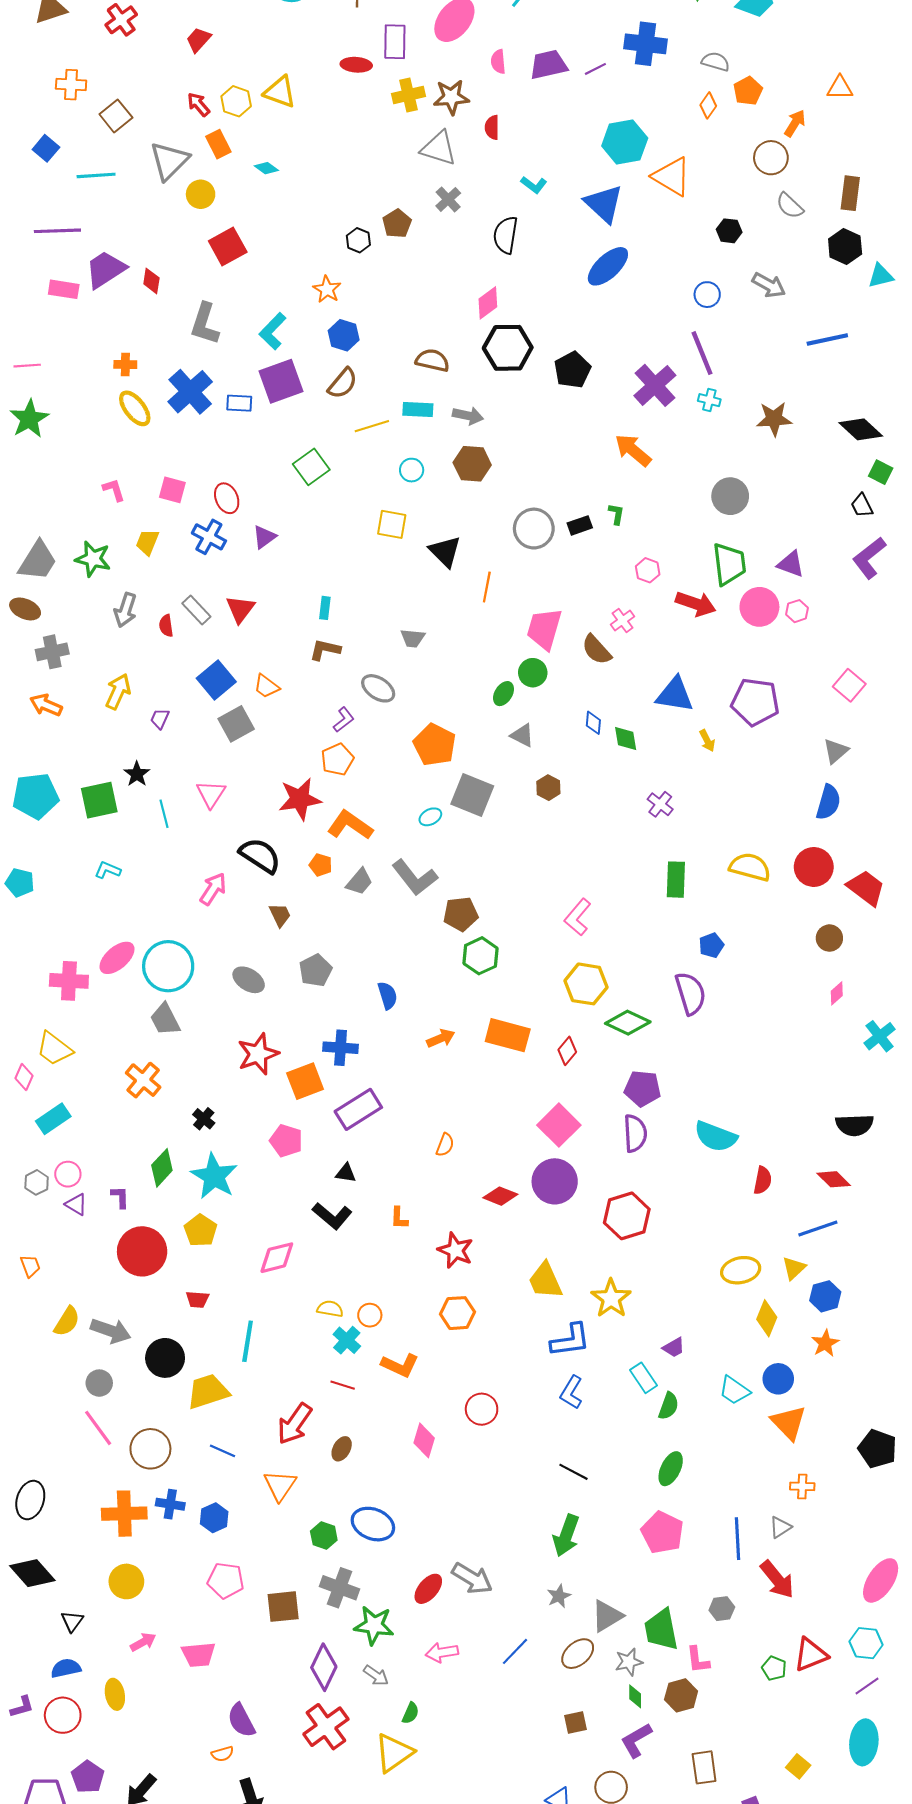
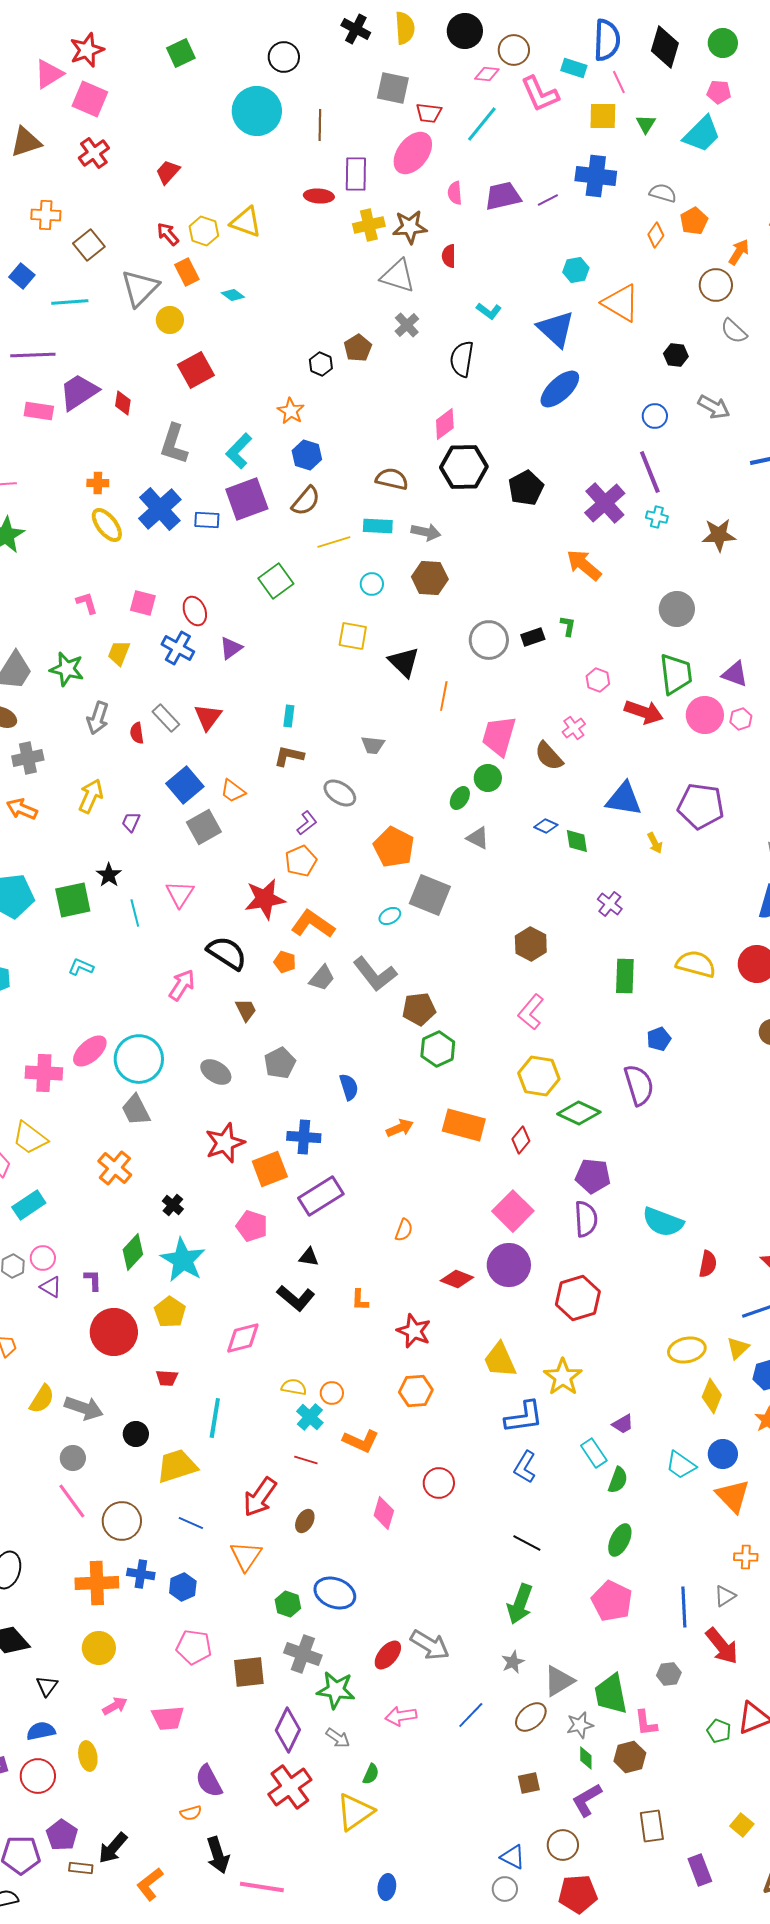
cyan hexagon: (625, 142) -> (576, 270), size x0.6
blue diamond: (593, 723) -> (546, 826), turned -70
brown hexagon: (548, 788) -> (531, 944), moved, size x1.4
black circle: (165, 1358) -> (136, 1434), size x0.7

